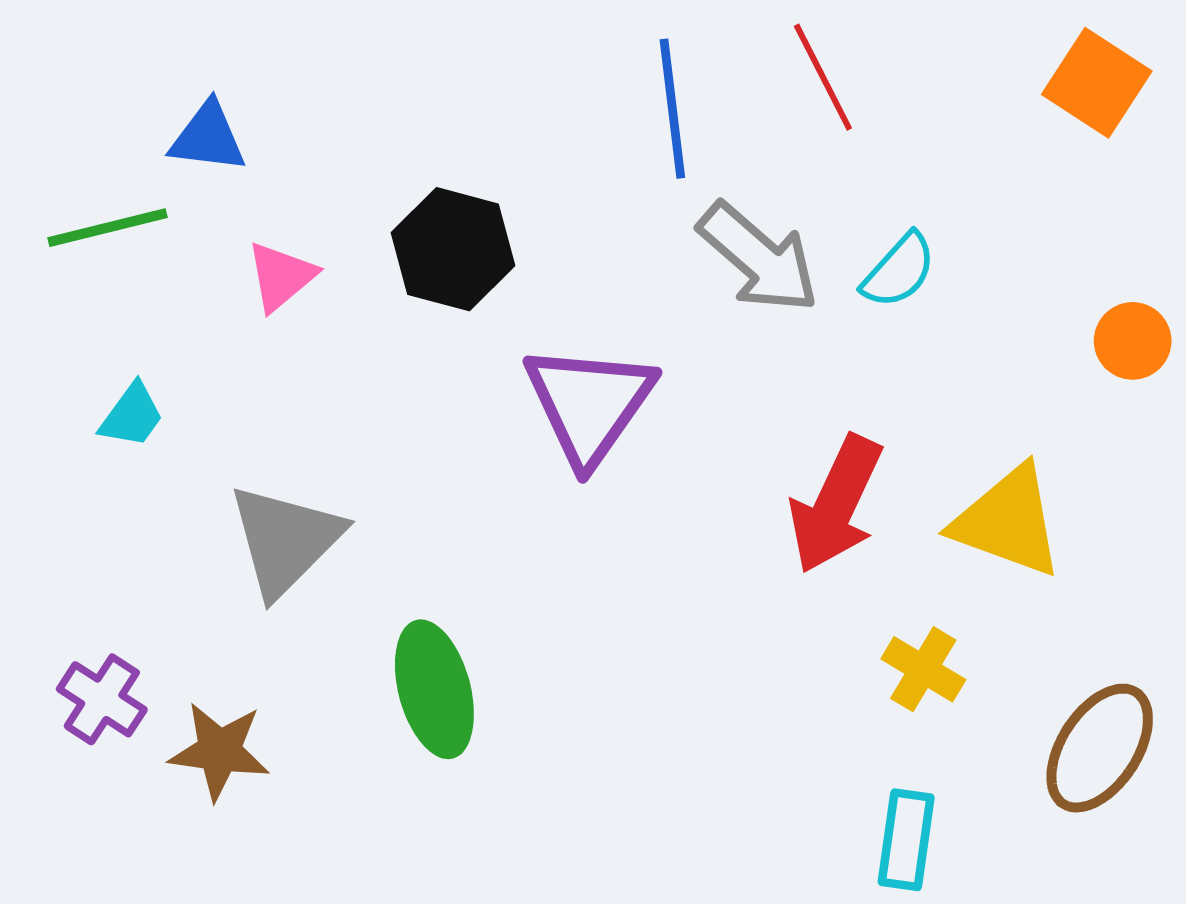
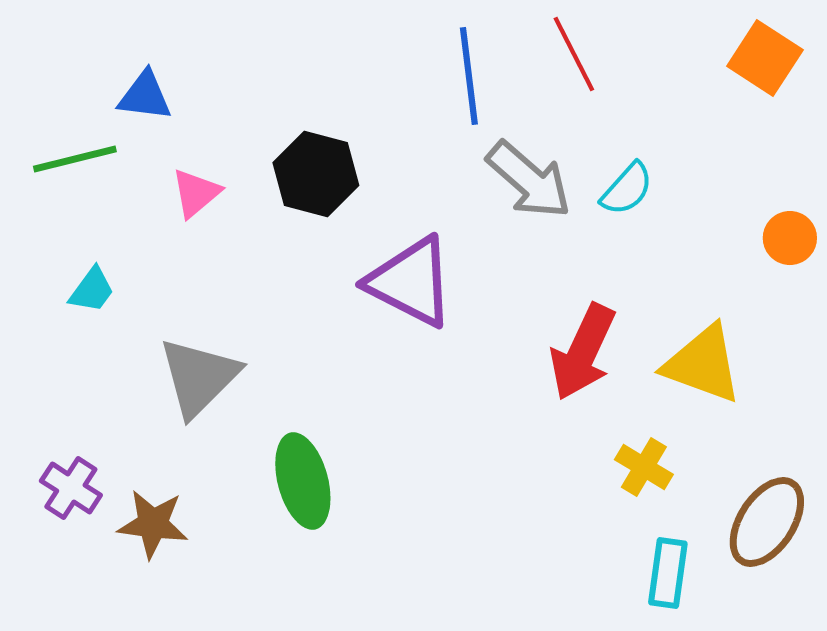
purple triangle: (589, 404) -> (411, 282), turned -38
cyan rectangle: (906, 840) -> (668, 573), moved

